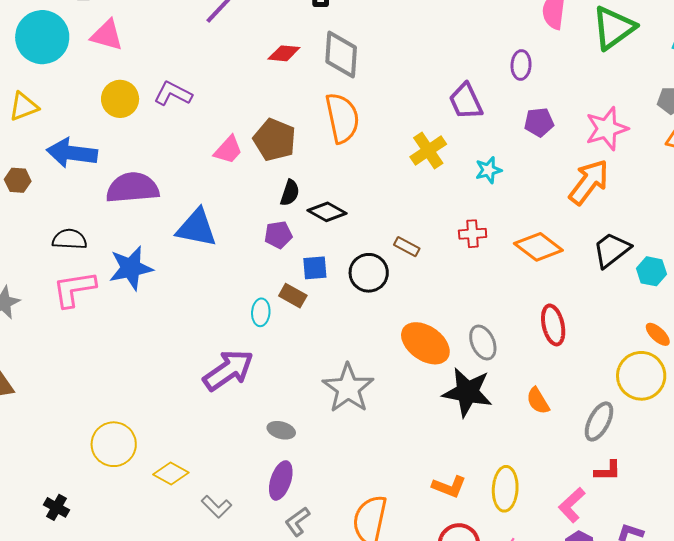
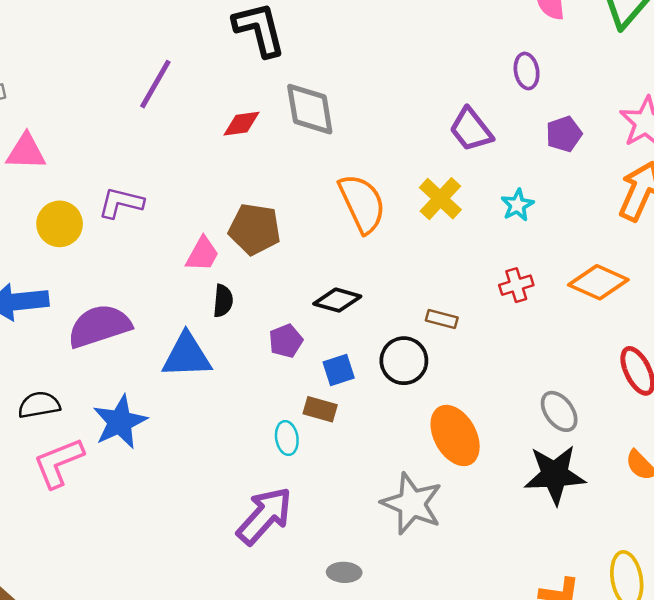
orange semicircle: (342, 118) -> (362, 203), moved
black semicircle: (290, 193) -> (223, 301), moved
orange ellipse: (425, 343) -> (455, 435), moved, turned 39

